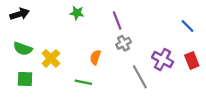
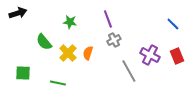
green star: (77, 13) -> (70, 22), moved
green semicircle: (23, 49) -> (44, 42), moved, turned 30
yellow cross: (51, 58) -> (68, 53), moved
green line: (83, 82) -> (58, 83), moved

